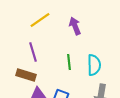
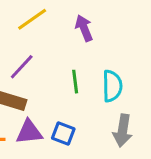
purple line: (33, 52) -> (22, 67), turned 60

